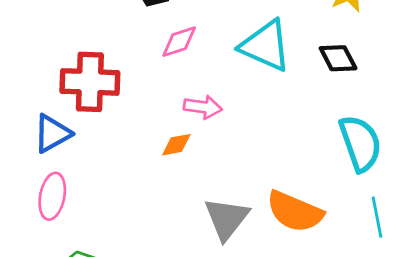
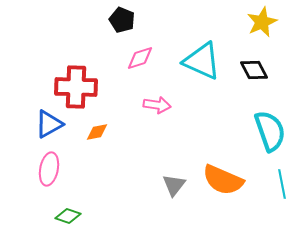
orange diamond: (176, 145) -> (97, 132), moved
gray triangle: (226, 219) -> (174, 185), size x0.7

